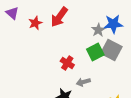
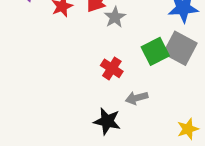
gray star: (98, 30) -> (115, 17), moved

